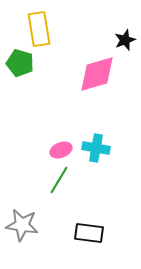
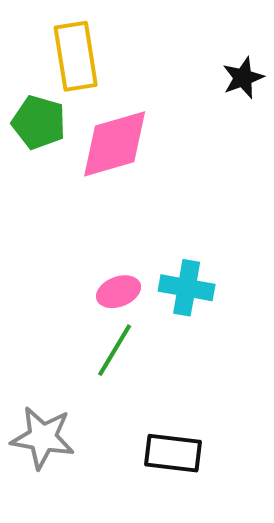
pink diamond: (97, 74) -> (115, 144), moved

